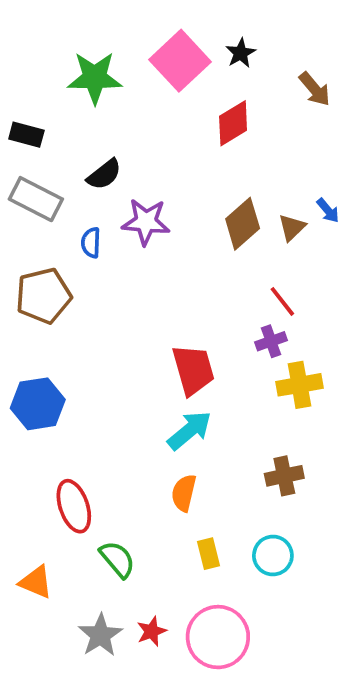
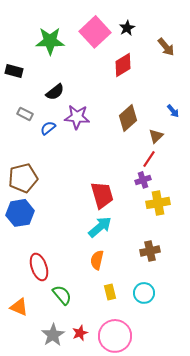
gray rectangle: (36, 199) -> (25, 114), moved, size x0.6
brown triangle: (292, 227) -> (156, 136), moved
blue semicircle: (91, 243) -> (48, 128), turned 49
brown pentagon: (43, 296) -> (23, 178), moved
red line: (282, 301) -> (149, 159), turned 72

